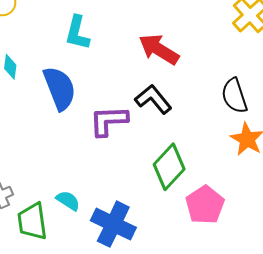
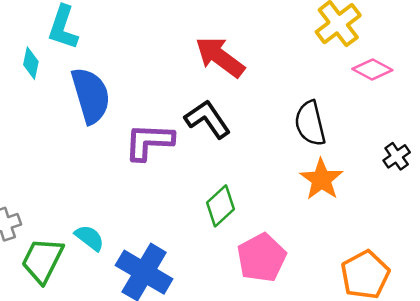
cyan L-shape: (77, 33) -> (63, 27), moved
green diamond: (169, 167) -> (220, 206), size x0.7
green trapezoid: (32, 221) -> (42, 260), turned 30

